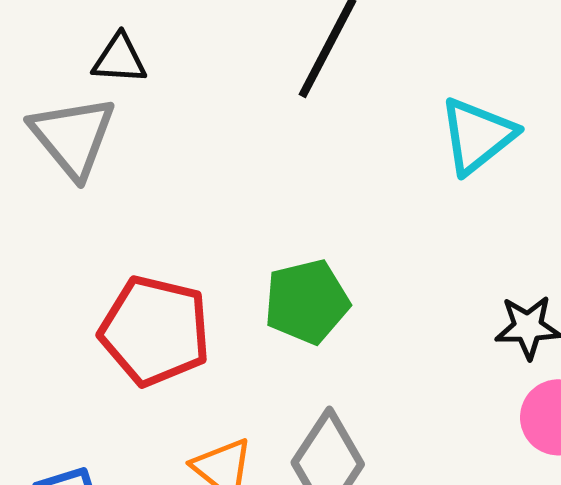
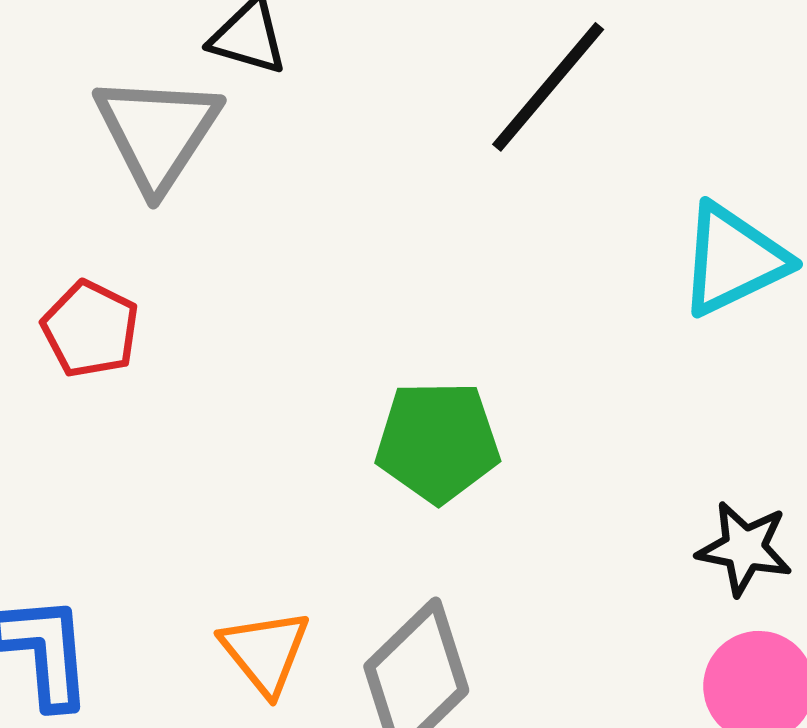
red pentagon: (155, 331) -> (90, 329), moved, size x0.6

